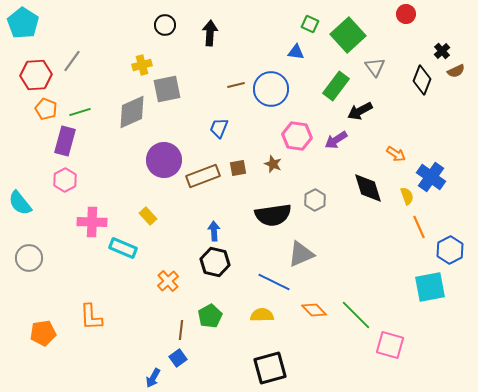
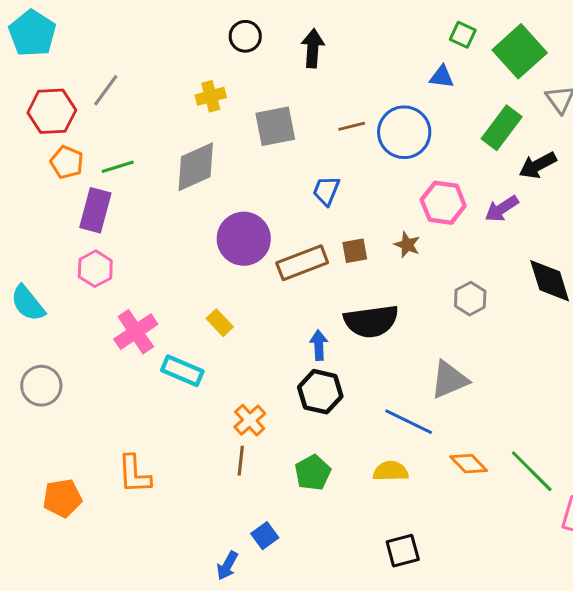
gray square: (167, 89) -> (275, 126), moved
black semicircle: (273, 215) -> (371, 321), moved
pink cross: (92, 222) -> (136, 332), turned -36
brown line: (181, 330) -> (241, 461), moved
black square: (270, 368) -> (403, 551), size x0.7

